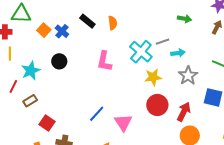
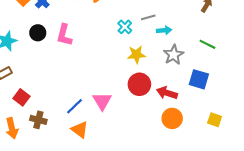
cyan cross: (141, 52) -> (125, 27), size x0.6
pink L-shape: (104, 61) -> (64, 35), moved
red arrow: (184, 112) -> (167, 93), turned -102
blue line: (97, 114) -> (75, 106), moved

